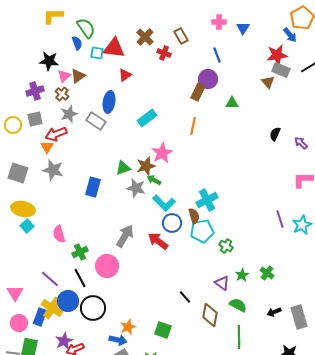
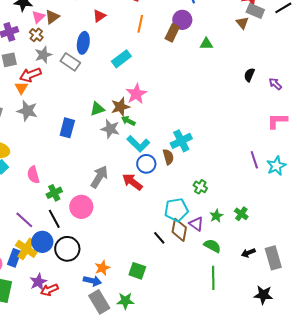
orange line: (193, 126) -> (140, 24), moved
cyan pentagon: (202, 231) -> (176, 210), moved
brown diamond: (210, 315) -> (179, 230), moved

